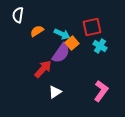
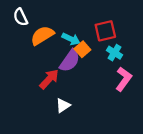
white semicircle: (18, 15) -> (20, 17), turned -35
orange semicircle: (37, 31) -> (42, 35), size x1.5
pink L-shape: (101, 91) -> (124, 79), moved

